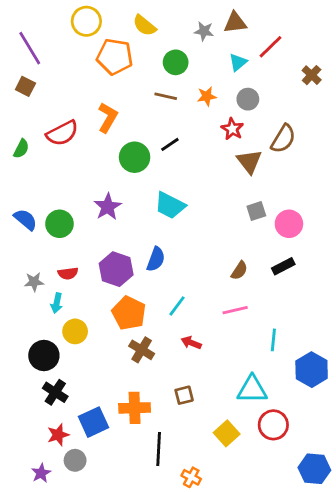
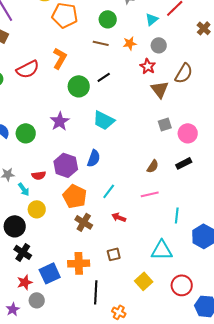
red semicircle: (68, 273) -> (39, 175), moved
cyan arrow: (57, 303) -> (24, 189), turned -48
red circle: (273, 425) -> (182, 285), moved

